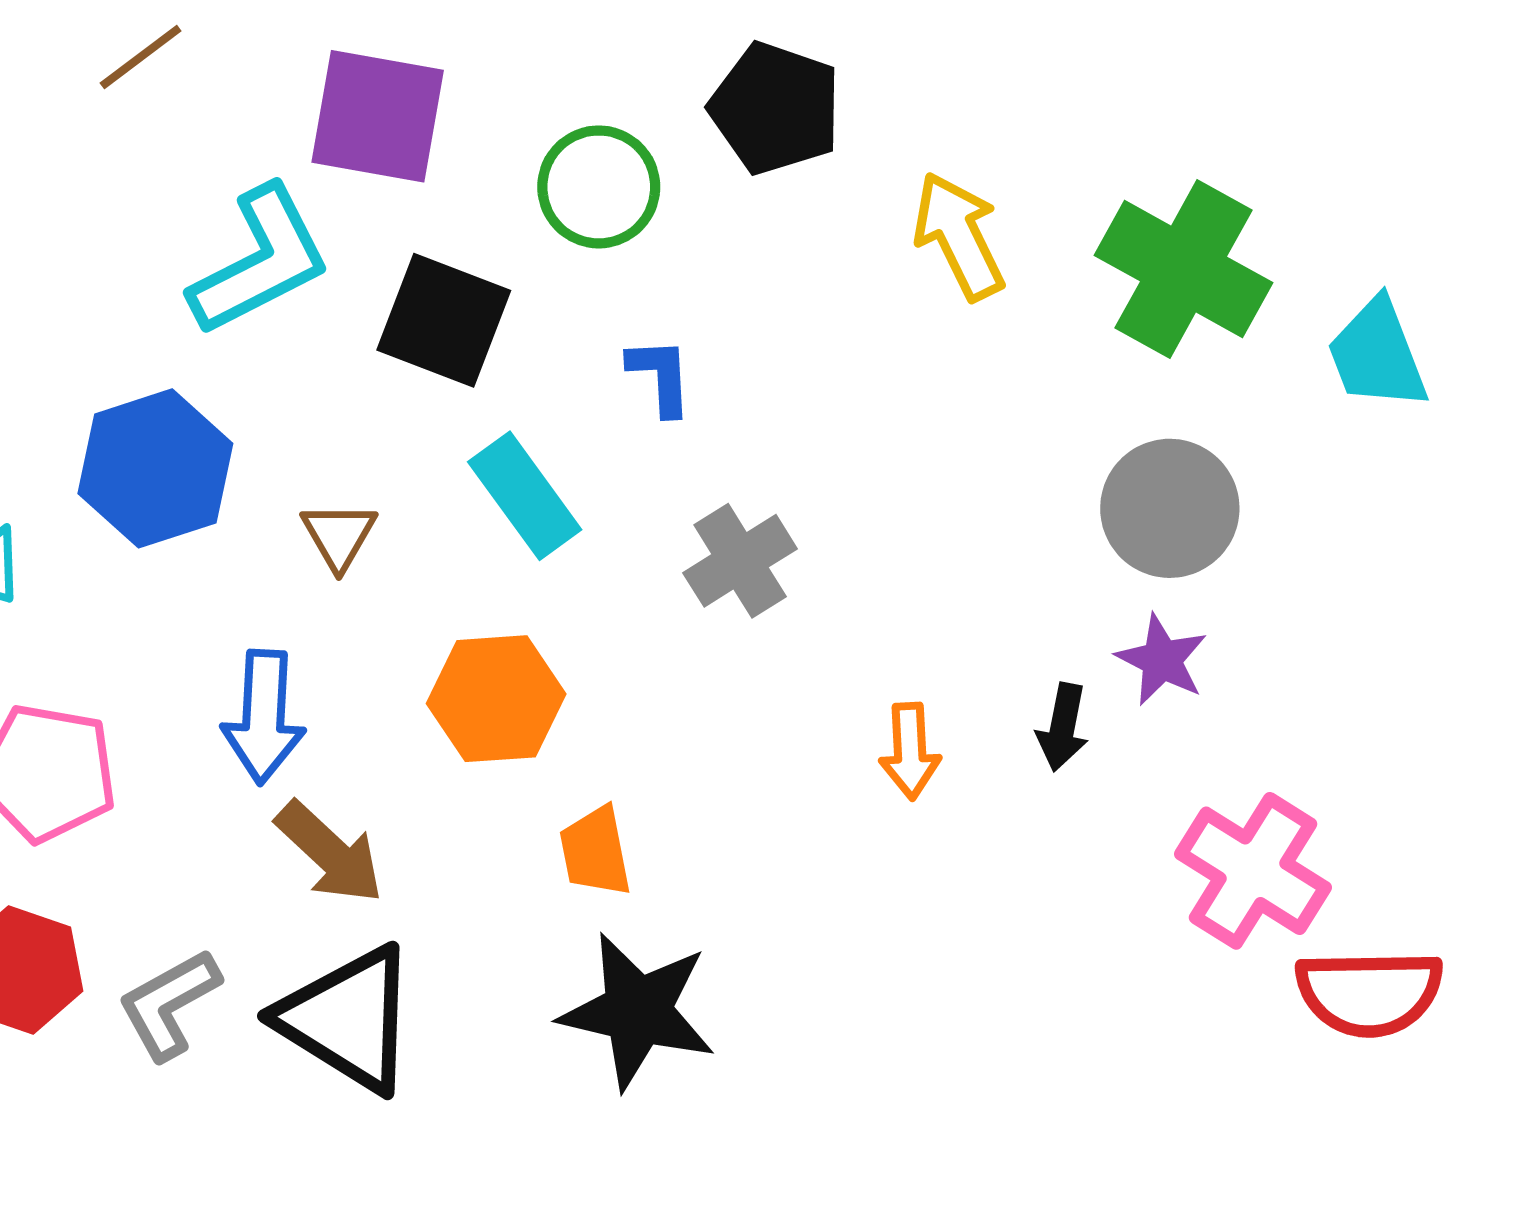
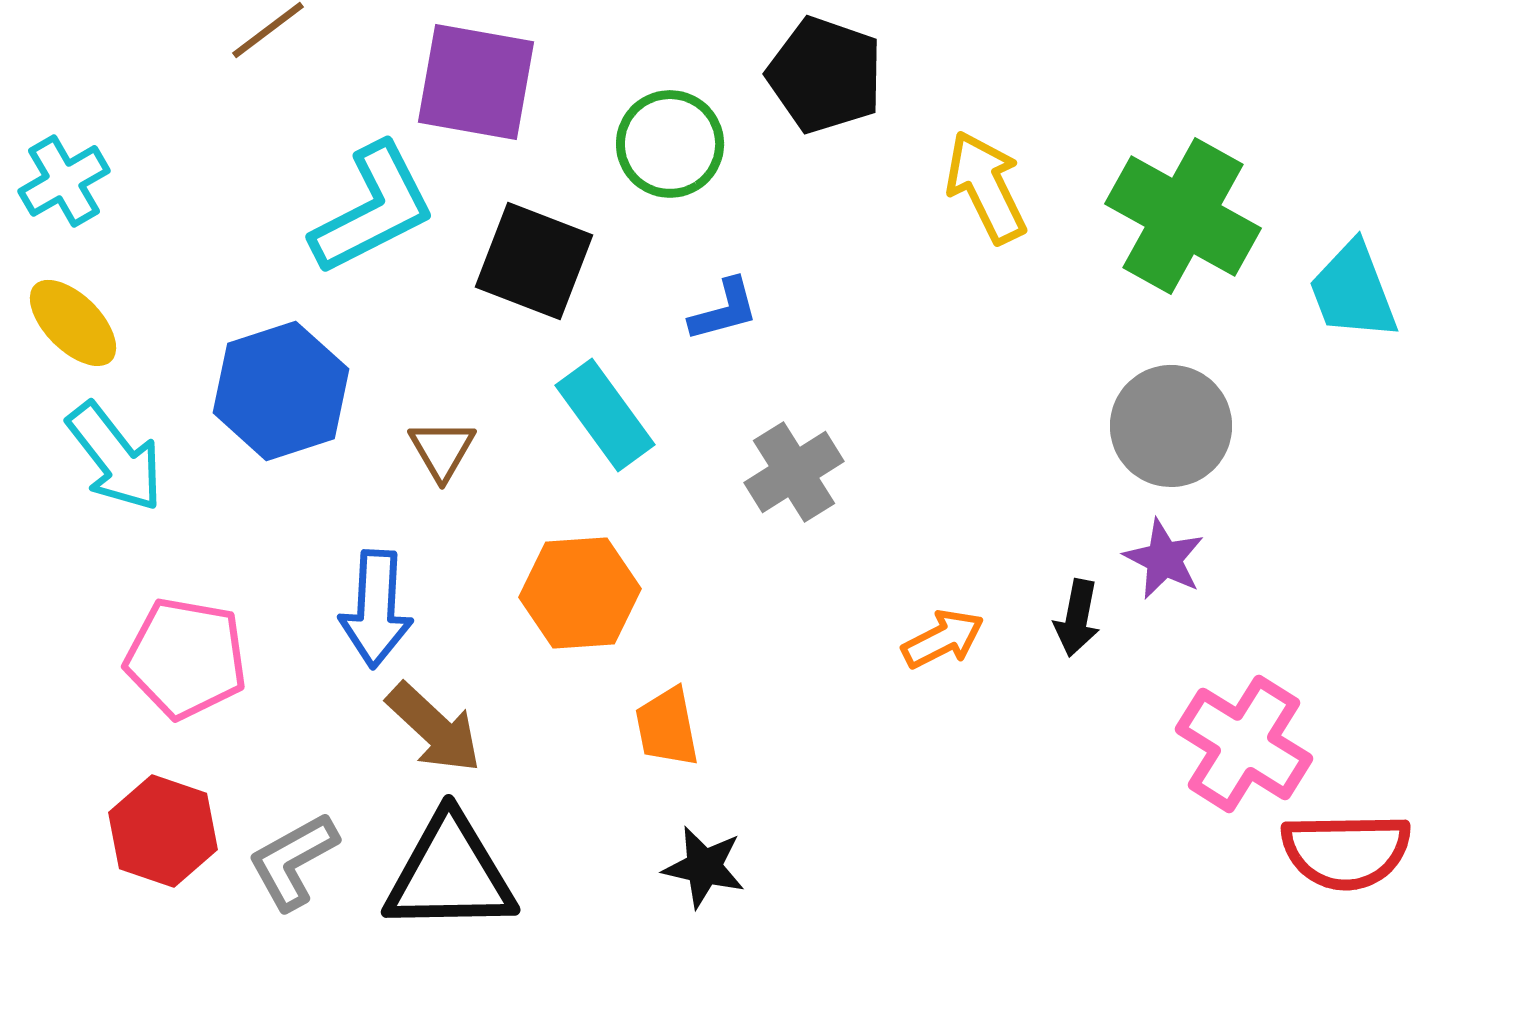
blue L-shape: (660, 376) -> (724, 310), turned 78
orange arrow: (910, 751) -> (943, 639), turned -114
black star: (638, 1011) -> (704, 867), size x0.6
black triangle: (348, 1019) -> (450, 874), turned -33

